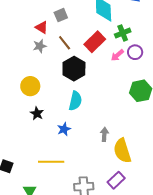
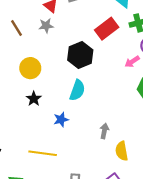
brown line: (65, 43) -> (17, 28), moved
pink arrow: (117, 55) -> (132, 62), moved
yellow semicircle: (122, 151) -> (122, 151), size x0.7

